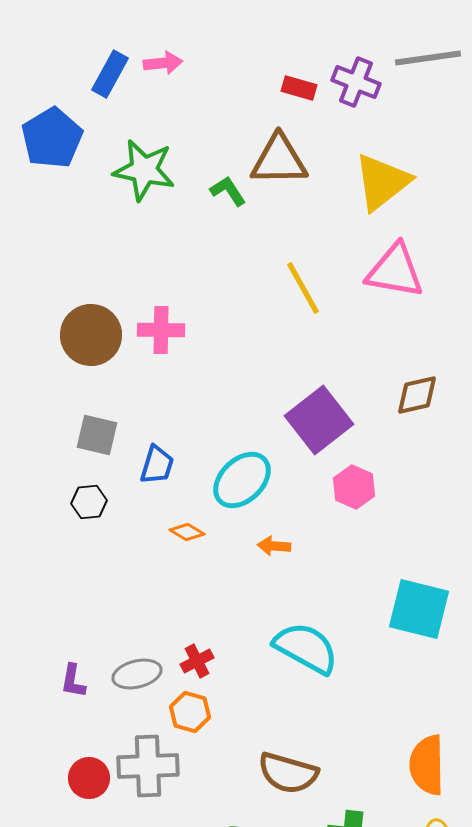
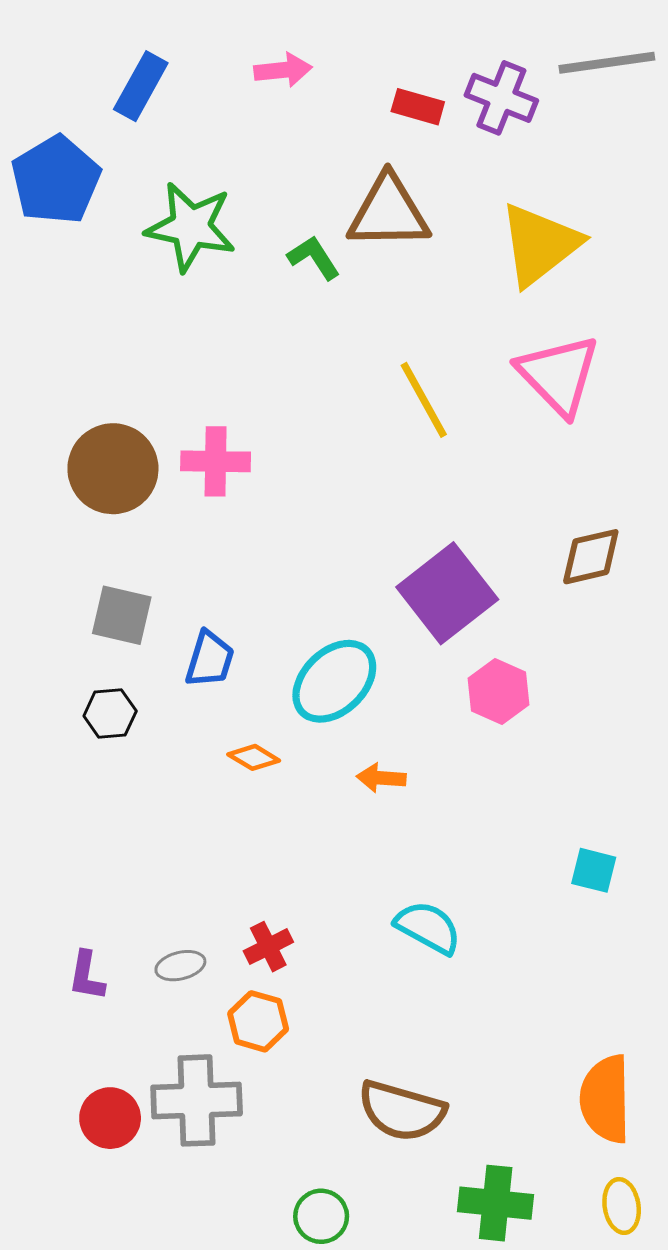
pink arrow: (163, 63) -> (283, 70), moved
pink triangle: (395, 271) -> (559, 375), turned 36
cyan square: (419, 609) -> (594, 870), size x0.5
cyan semicircle: (306, 648) -> (428, 928), size x0.7
gray ellipse: (137, 674) -> (180, 966), size x0.7

